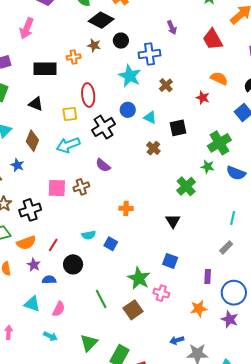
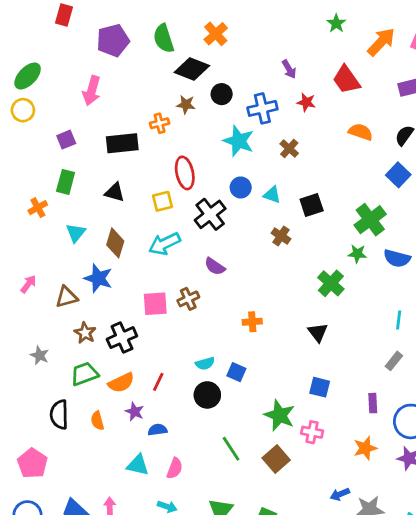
red star: (203, 98) -> (306, 102), moved
blue star: (17, 165) -> (98, 278), size x1.5
black circle: (73, 264) -> (207, 395), moved

